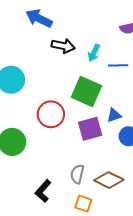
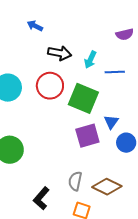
blue arrow: (39, 18) -> (35, 26), size x0.6
red circle: (51, 114) -> (50, 86), moved
blue triangle: (114, 115) -> (111, 122), turned -35

